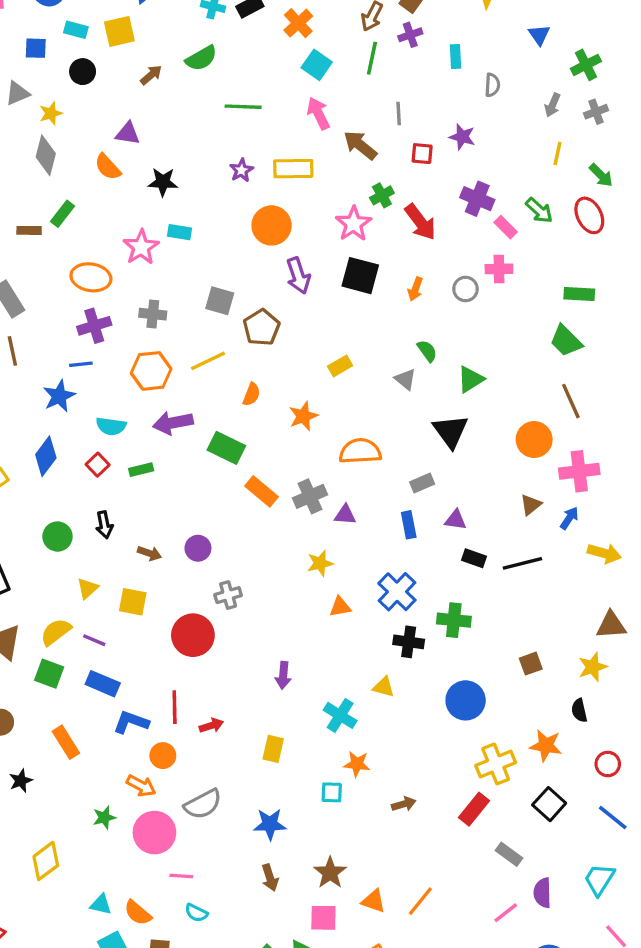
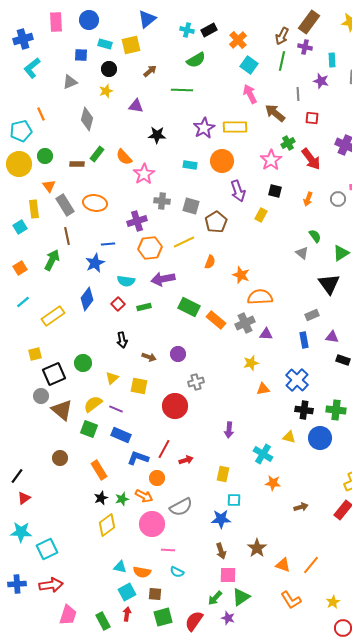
purple cross: (410, 35) -> (305, 47), turned 32
green semicircle: (201, 58) -> (196, 60), moved
green line: (243, 107) -> (182, 90), moved
yellow star: (51, 113) -> (106, 91), moved
purple star: (462, 137) -> (321, 81), moved
orange semicircle: (108, 167) -> (124, 157), moved
purple star: (241, 170) -> (204, 128), size x1.5
cyan rectangle: (180, 232) -> (190, 165), moved
black square: (360, 276) -> (275, 191), size x0.6
orange ellipse: (91, 277) -> (95, 203), moved
gray cross: (153, 314) -> (162, 201), moved
purple cross: (94, 326) -> (137, 221), moved
yellow rectangle: (340, 366) -> (261, 215), moved, turned -32
orange star: (303, 416) -> (241, 275), turned -30
green rectangle: (226, 448) -> (189, 307), moved
orange semicircle: (360, 451) -> (260, 297), moved
green circle: (57, 537) -> (83, 363), moved
green cross: (454, 620) -> (336, 410), moved
blue circle: (466, 700) -> (320, 438), moved
red line: (175, 707) -> (164, 449), turned 30
black star: (21, 781) -> (101, 498), moved
cyan square: (332, 792) -> (234, 500), moved
green star: (104, 817) -> (122, 499), moved
yellow diamond: (46, 861) -> (107, 525), moved
orange semicircle: (138, 913) -> (142, 572), turned -30
pink square: (323, 918) -> (228, 575), moved

